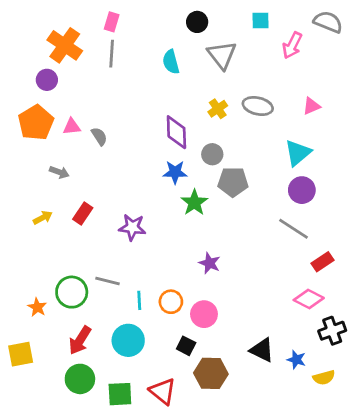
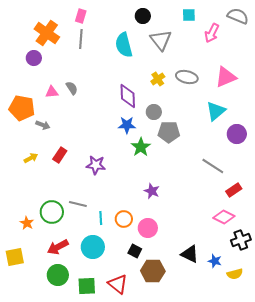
cyan semicircle: (171, 62) -> (124, 45), size x1.4
pink triangle: (312, 106) -> (226, 77), size x1.6
orange pentagon: (36, 123) -> (22, 108), moved, turned -30
gray semicircle: (99, 136) -> (72, 88), moved
purple circle: (302, 190) -> (237, 134), moved
red arrow: (80, 340) -> (58, 247), turned 30

